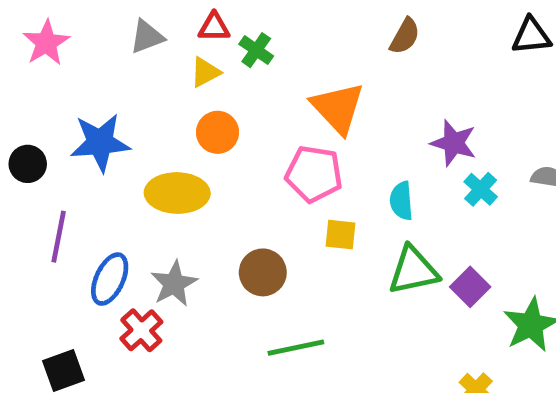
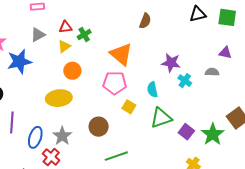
green cross: (256, 50) -> (84, 35), turned 32
blue star: (100, 143) -> (19, 62), moved
yellow square: (341, 235) -> (129, 107), turned 32
purple square: (470, 287) -> (186, 132), moved

